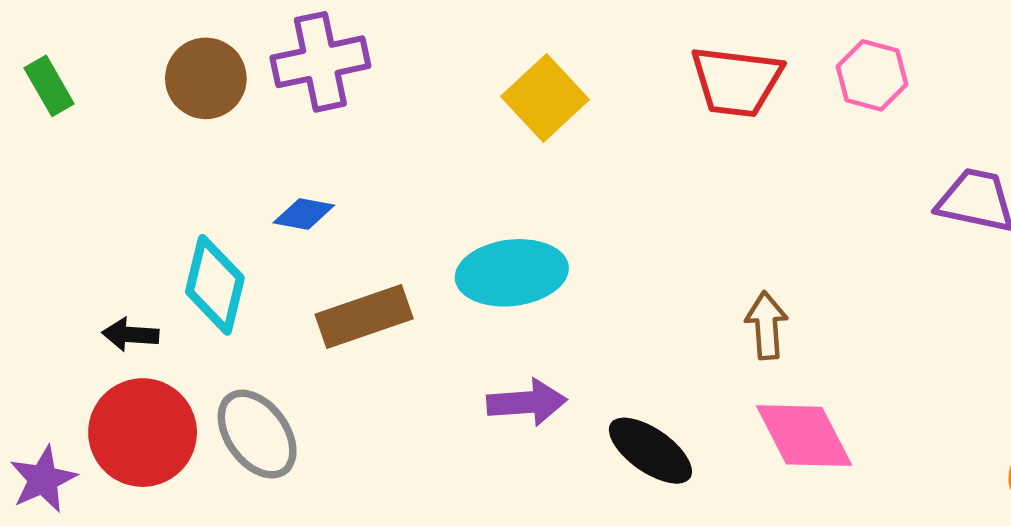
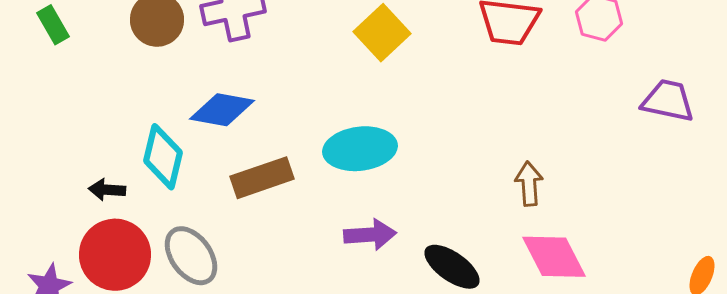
blue diamond: (304, 214) -> (222, 110), size x1.6

